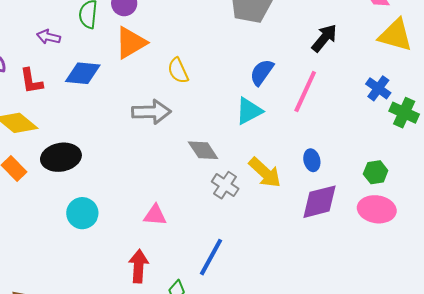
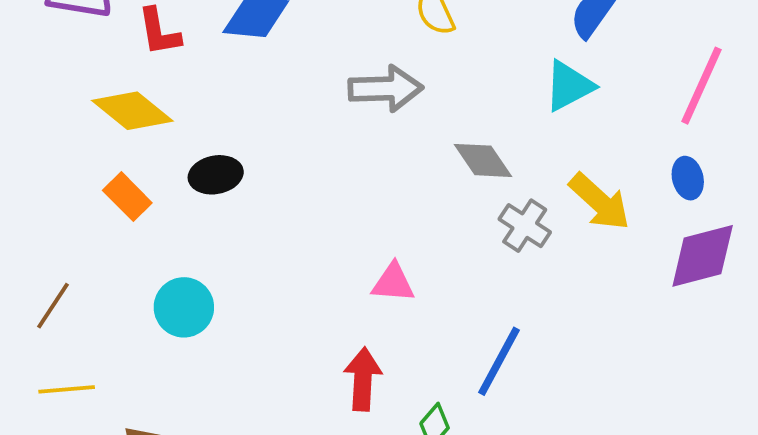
pink line: (305, 92) -> (701, 86), moved
black ellipse: (61, 157) -> (216, 175), size x0.7
cyan circle: (82, 213) -> (184, 307), moved

